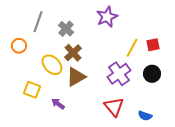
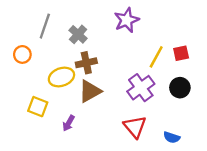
brown cross: (73, 53) -> (86, 63), turned 30
yellow ellipse: (52, 65) -> (61, 77), turned -65
purple arrow: (58, 104) -> (69, 123), turned -96

